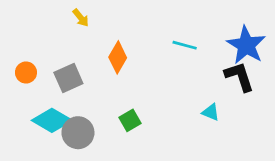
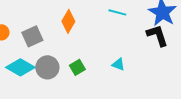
cyan triangle: (211, 112) -> (118, 64), moved
gray circle: (78, 133) -> (47, 67), moved

